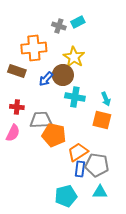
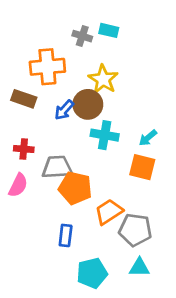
cyan rectangle: (78, 22) -> (109, 30), turned 40
cyan arrow: (106, 99) -> (148, 138), turned 72
blue rectangle: (80, 169) -> (66, 235), moved

